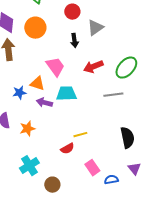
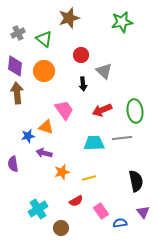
gray triangle: (95, 28) -> (104, 71), turned -42
green ellipse: (126, 68) -> (135, 111), turned -50
cyan trapezoid: (66, 94) -> (94, 143), moved
purple arrow: (44, 103) -> (44, 153), moved
orange star: (27, 129) -> (62, 172), moved
red semicircle: (67, 149) -> (76, 201), moved

